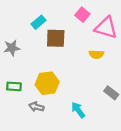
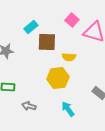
yellow semicircle: (96, 54) -> (69, 57), moved
yellow hexagon: (47, 83) -> (58, 78), moved

